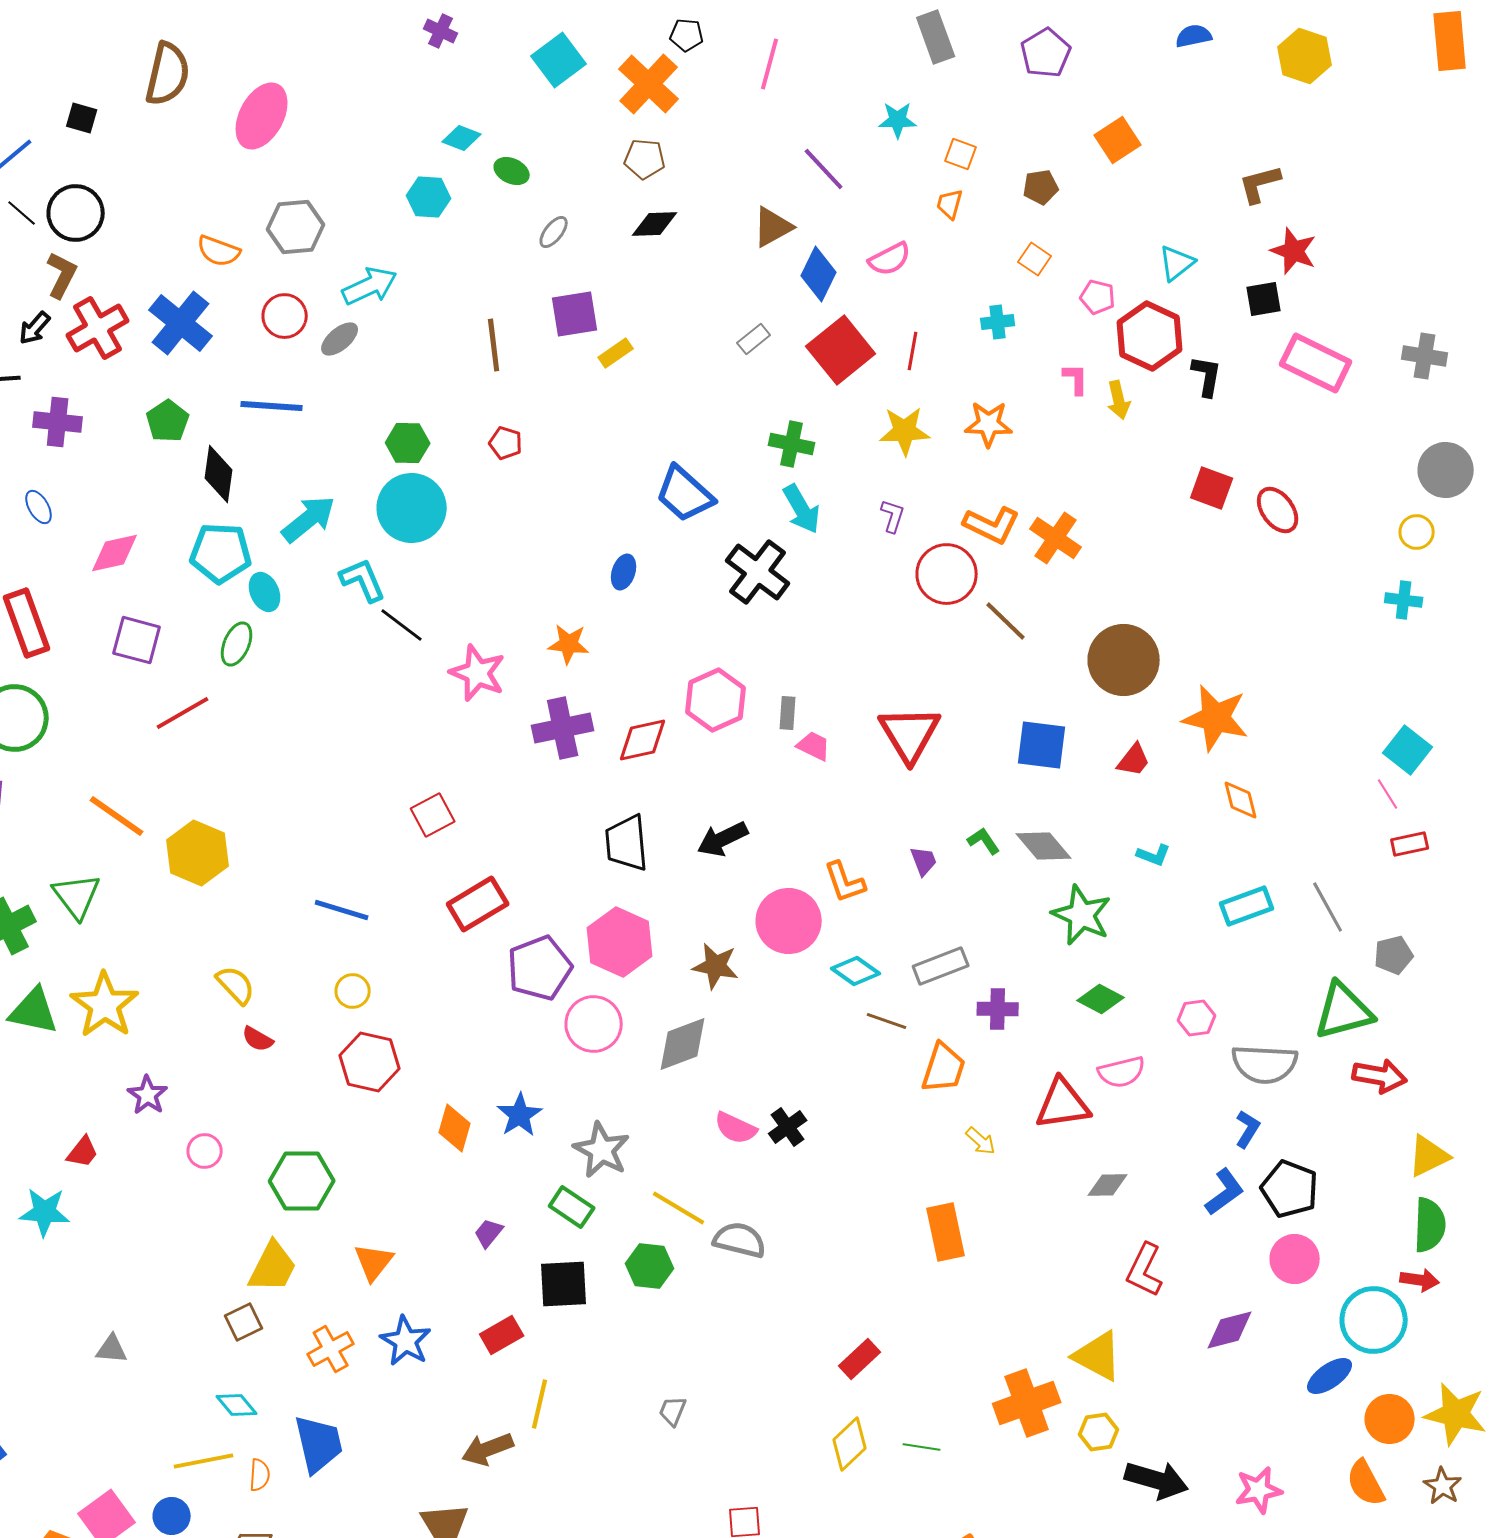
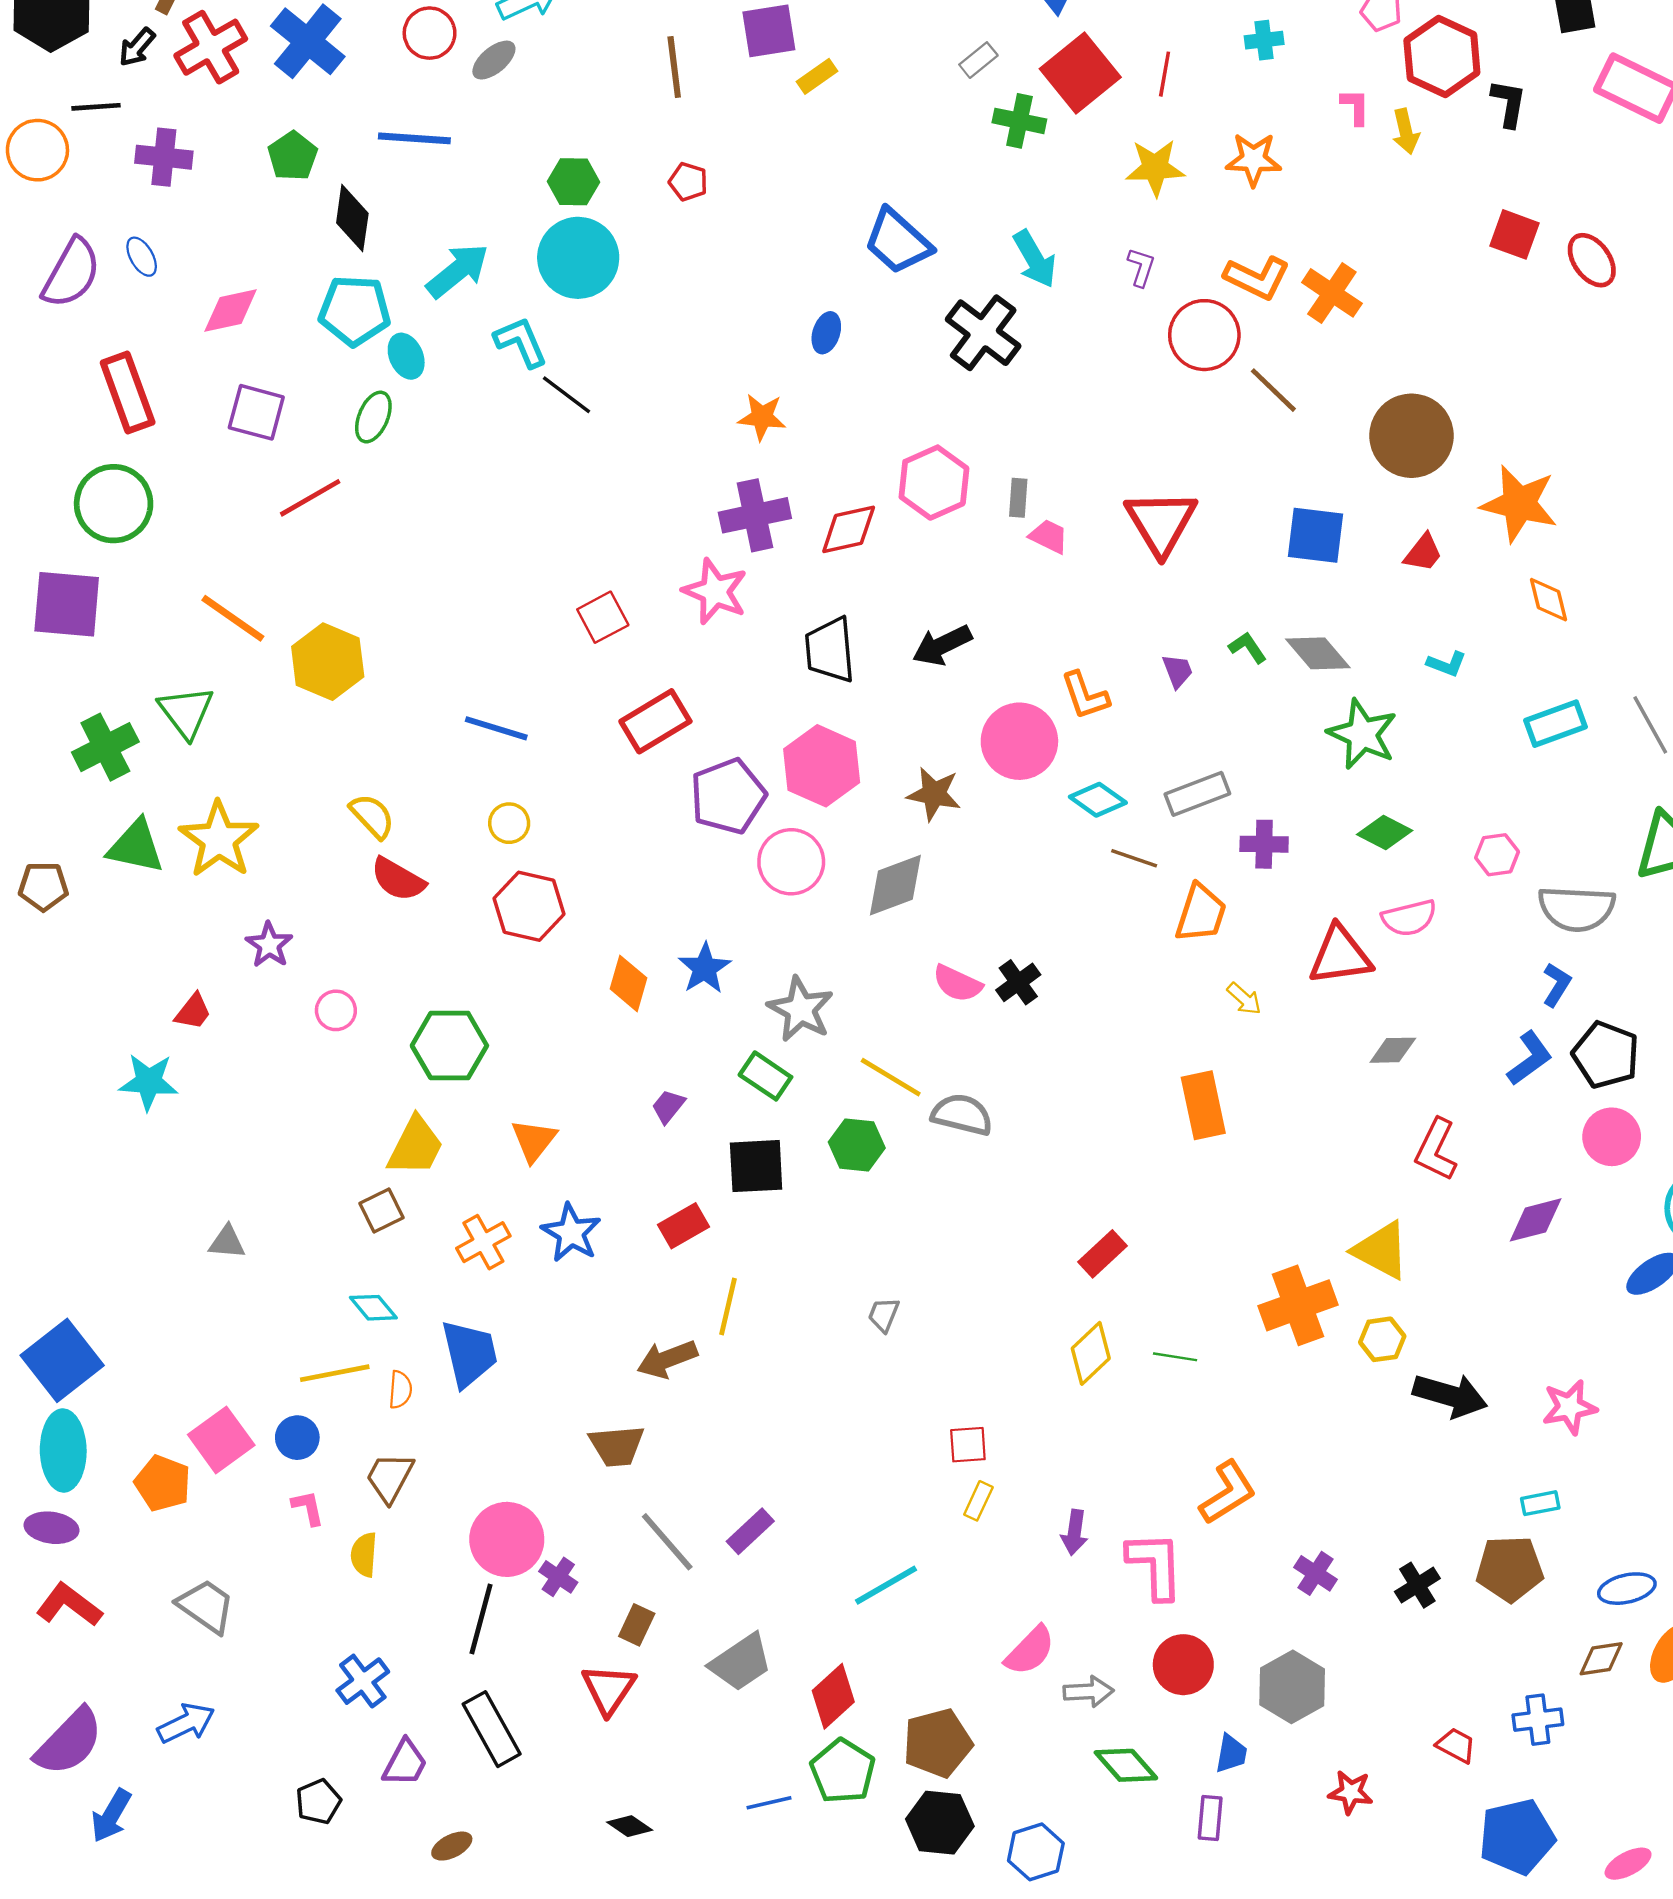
green cross: (792, 444) -> (1019, 121), moved
pink star: (478, 673) -> (715, 591), moved
red semicircle: (258, 1039) -> (398, 879), size x1.5

